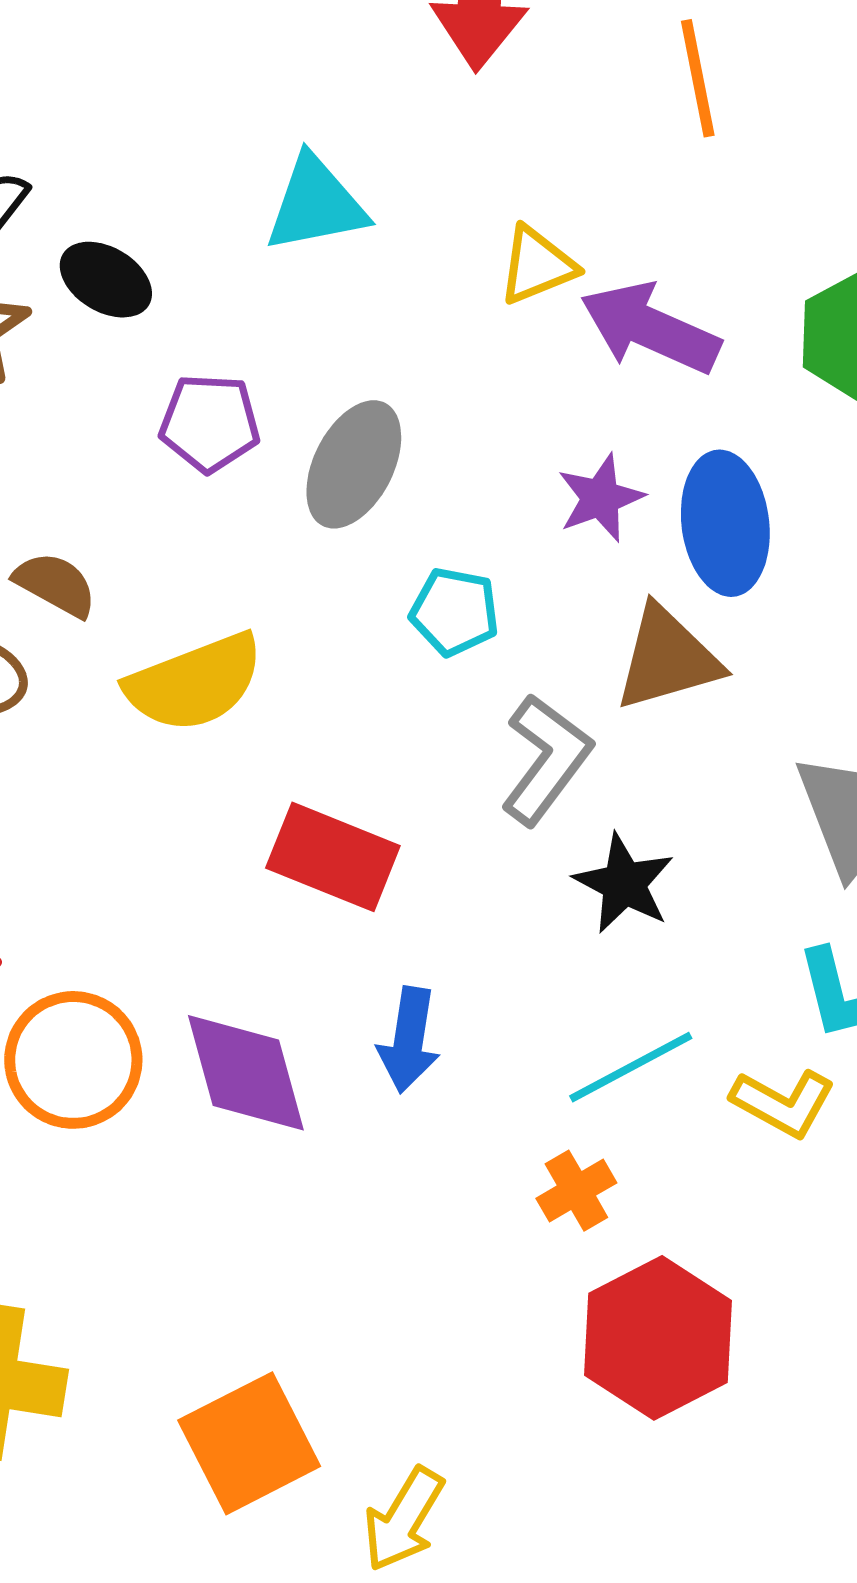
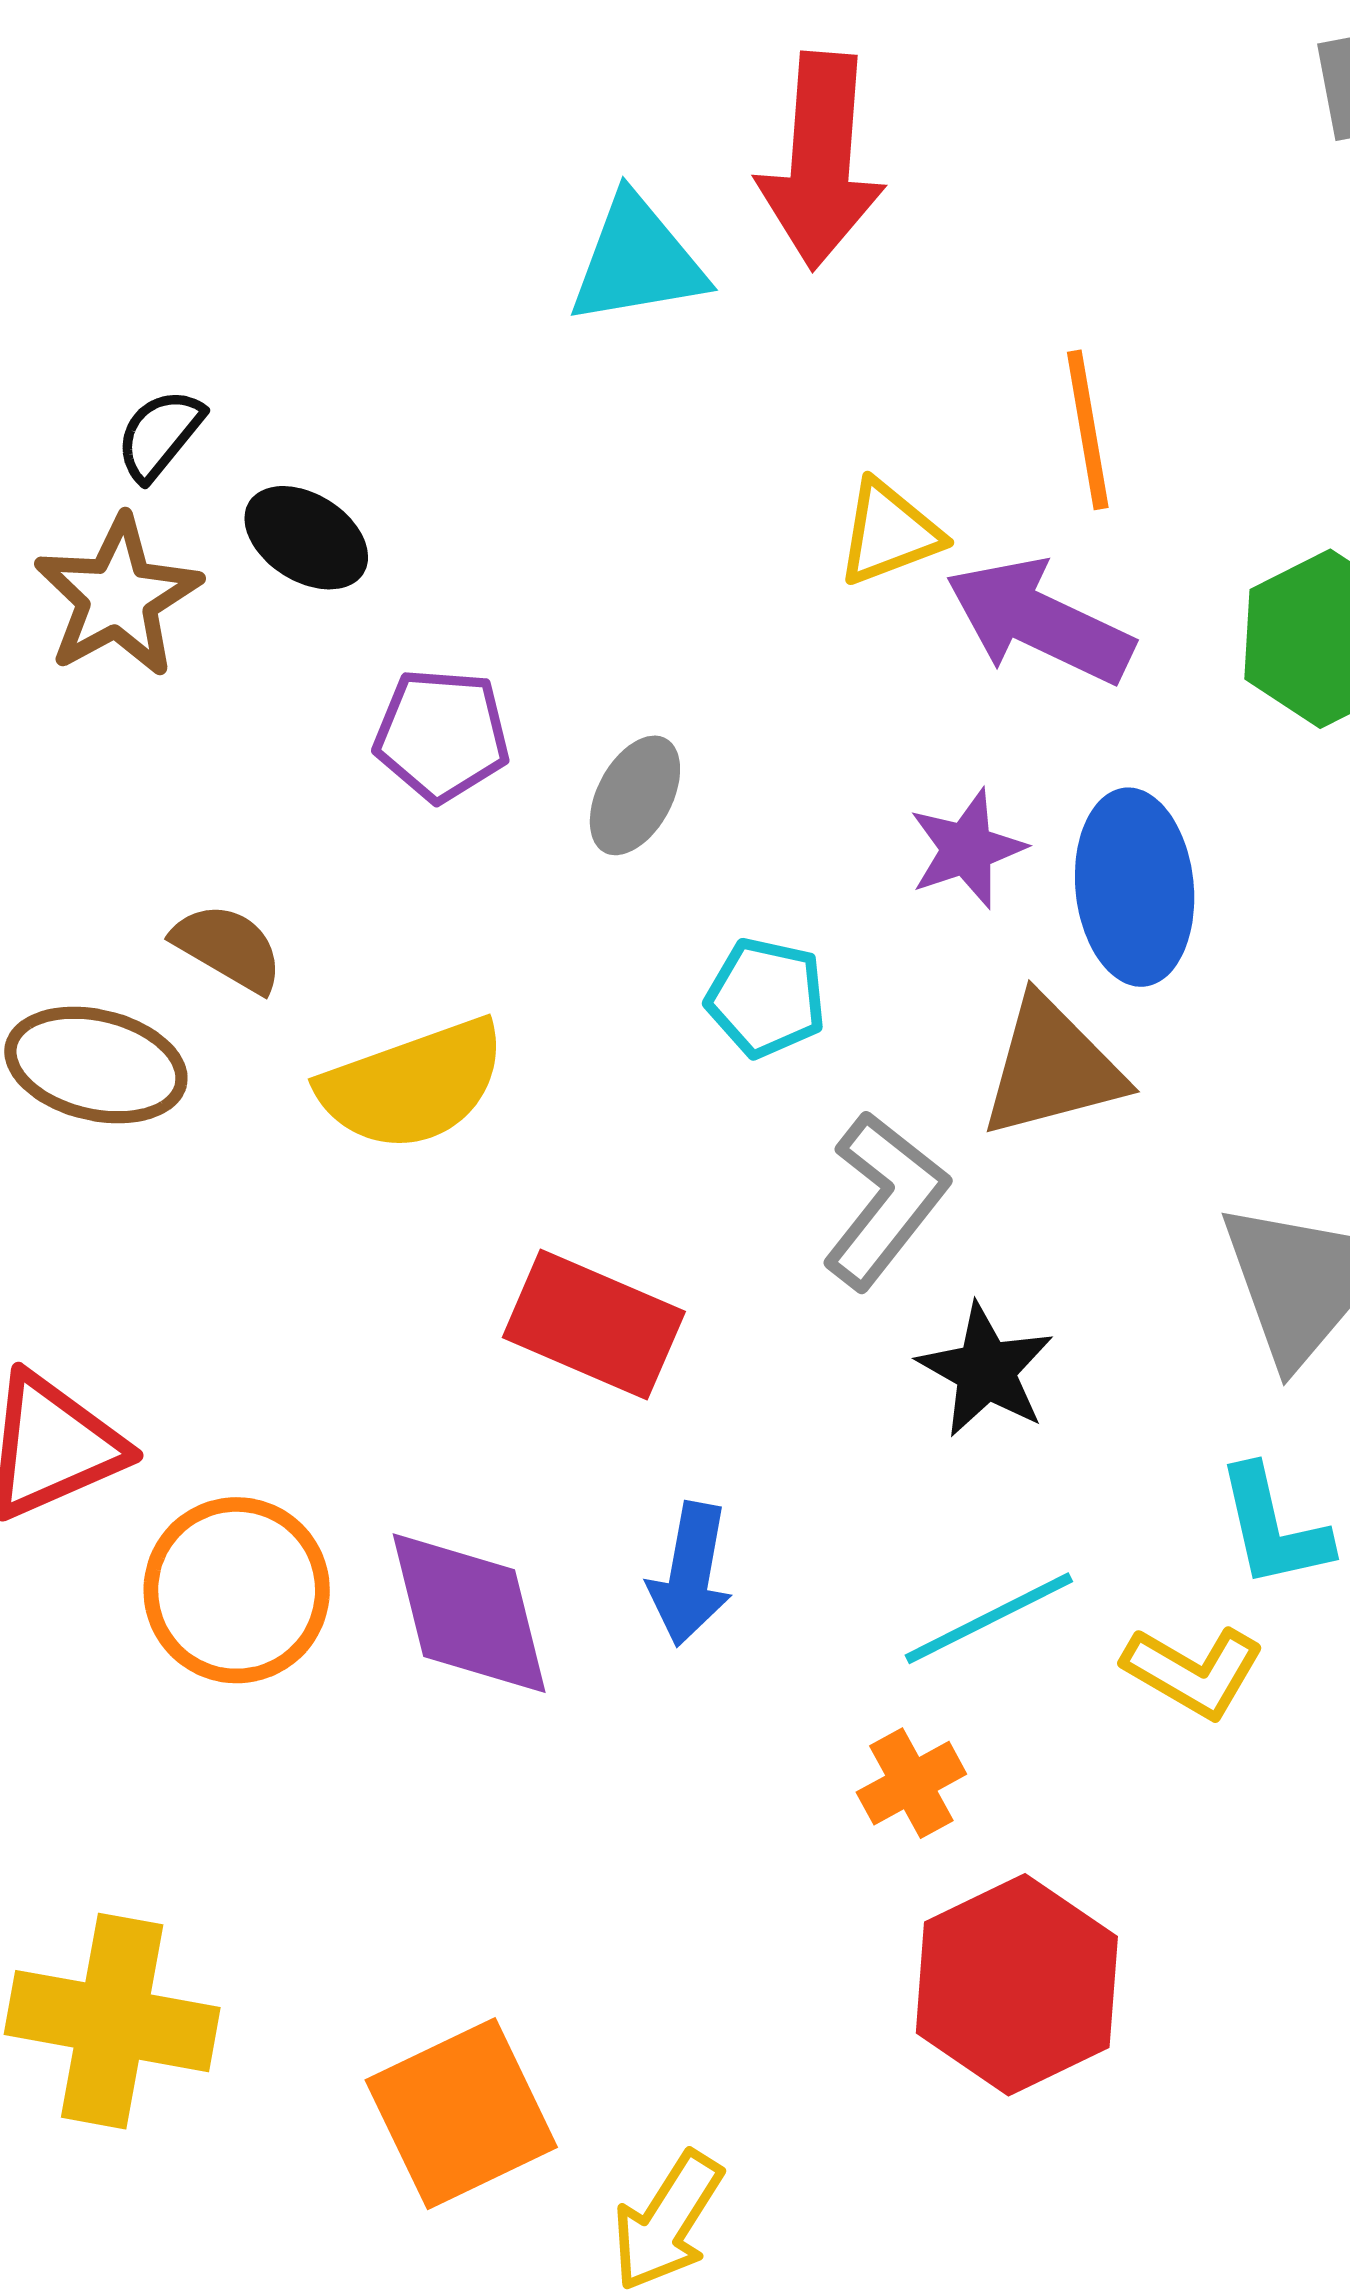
orange line: (698, 78) -> (1088, 430), moved
cyan triangle: (316, 204) -> (637, 261), moved
gray ellipse: (354, 464) -> (635, 795), size x0.7

